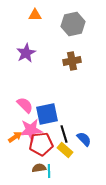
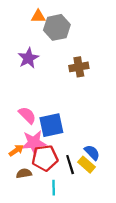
gray hexagon: (73, 24) -> (57, 27), moved
black line: (64, 134) -> (70, 165), moved
yellow rectangle: (65, 150) -> (87, 165), moved
brown semicircle: (39, 168) -> (24, 173), moved

